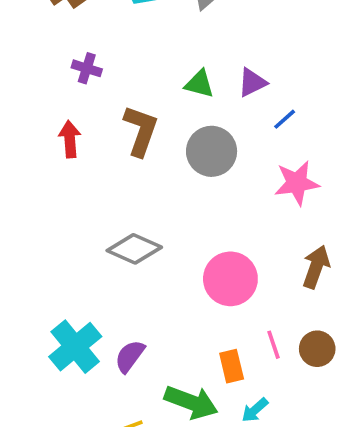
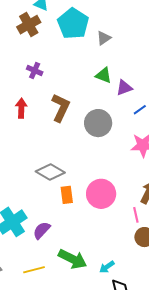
green triangle: (199, 84) -> (104, 75), moved
pink line: (274, 345) -> (136, 215), moved
orange rectangle: (232, 366) -> (67, 195), moved

